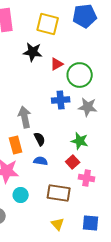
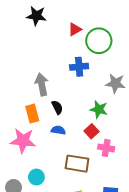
black star: (33, 52) -> (36, 16), moved
gray star: (88, 107) -> (115, 83), moved
cyan circle: (21, 195) -> (36, 177), moved

